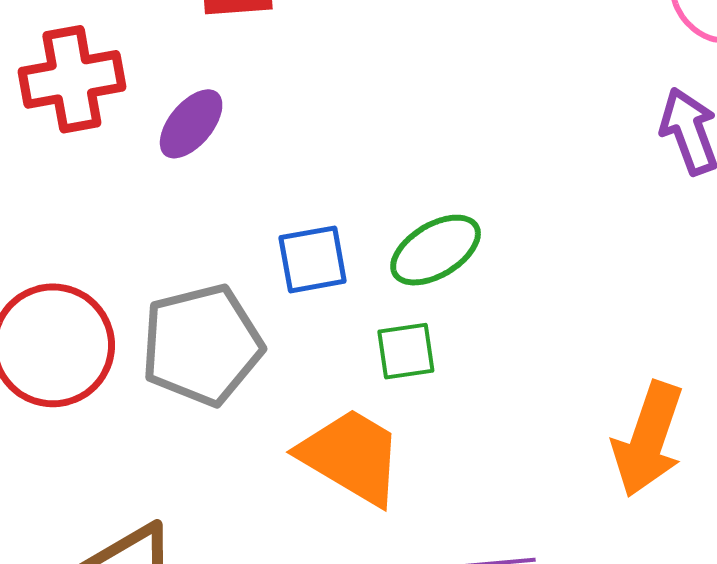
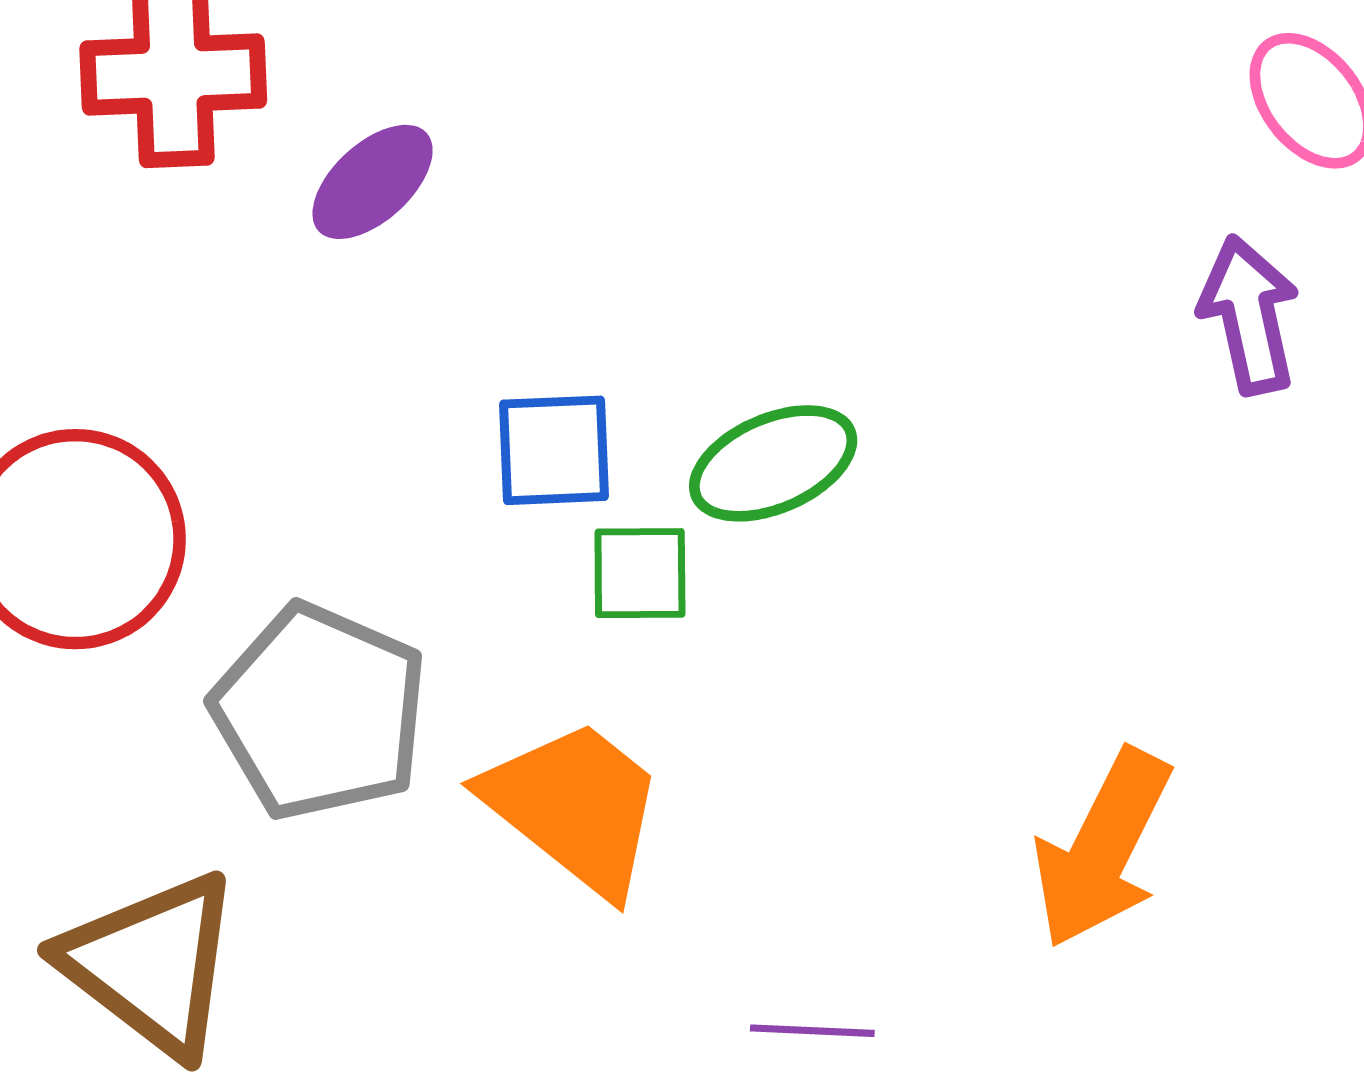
gray pentagon: (202, 345) -> (320, 712), moved, turned 30
green square: (406, 351) -> (640, 573), moved

